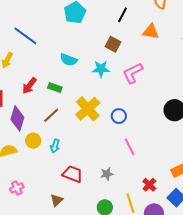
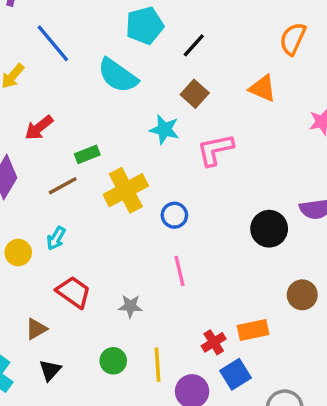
black line: (123, 15) -> (194, 45), moved
cyan semicircle: (69, 60) -> (118, 76), moved, size x1.4
green rectangle: (55, 88) -> (87, 154), moved, turned -56
yellow circle: (33, 141) -> (18, 253), moved
red cross: (149, 185) -> (214, 342), moved

